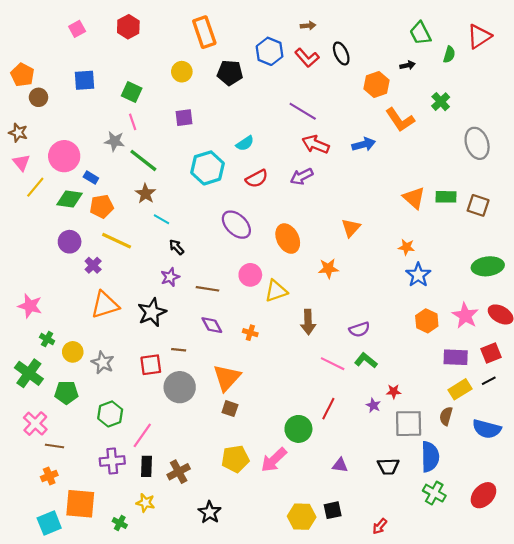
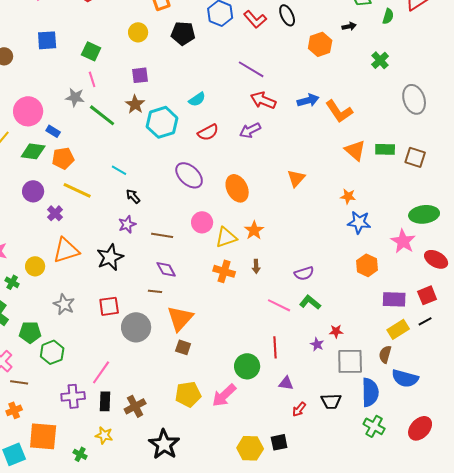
orange L-shape: (400, 120) -> (339, 111), moved
brown star: (145, 194) -> (135, 104), moved
orange star: (328, 268) -> (254, 230), moved, turned -30
blue star: (418, 275) -> (359, 222), turned -30
pink star: (465, 316) -> (403, 241), moved
brown arrow: (308, 322) -> (256, 266), size x0.6
orange cross: (250, 333) -> (224, 271), moved, size x1.5
brown line: (179, 350) -> (155, 291), moved
yellow circle: (73, 352) -> (35, 266), moved
red line: (328, 409) -> (275, 347), turned -30
green hexagon: (110, 414) -> (52, 352), moved
blue semicircle: (487, 429) -> (405, 378), moved
purple triangle: (340, 465) -> (286, 383), moved
black star: (210, 512) -> (164, 444), size x1.4
red arrow: (380, 526) -> (299, 409), moved

